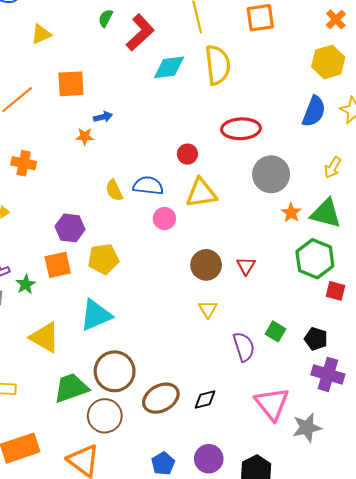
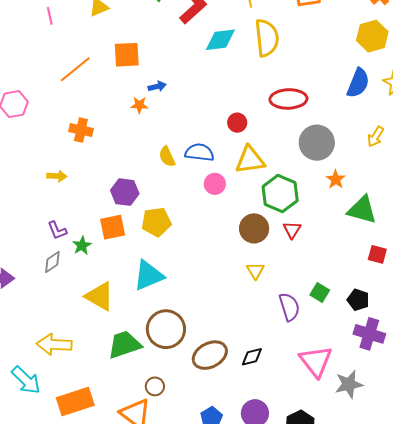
green triangle: (326, 213) -> (362, 210), moved
green hexagon: (315, 259) -> (280, 194), moved
brown circle: (105, 416) -> (155, 386), moved, size x0.6

